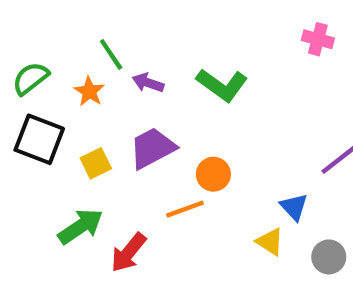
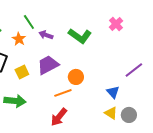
pink cross: (318, 39) -> (116, 24), moved, turned 32
green arrow: (81, 226) -> (15, 101), turned 40
yellow triangle: (270, 242) -> (111, 113), moved
red arrow: (128, 253) -> (59, 117), moved

